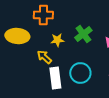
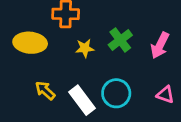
yellow arrow: (44, 57) -> (45, 91), moved
white rectangle: (55, 78) -> (82, 100), turned -30

